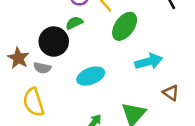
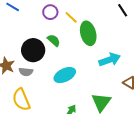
green semicircle: (74, 23) -> (54, 40), moved, turned 72
green ellipse: (125, 26) -> (88, 33), turned -45

